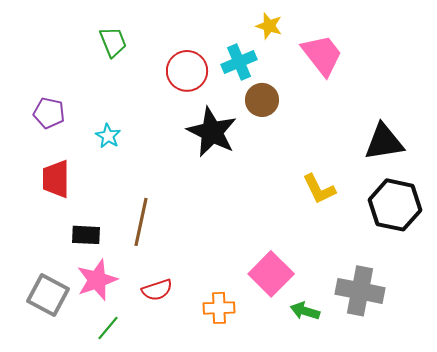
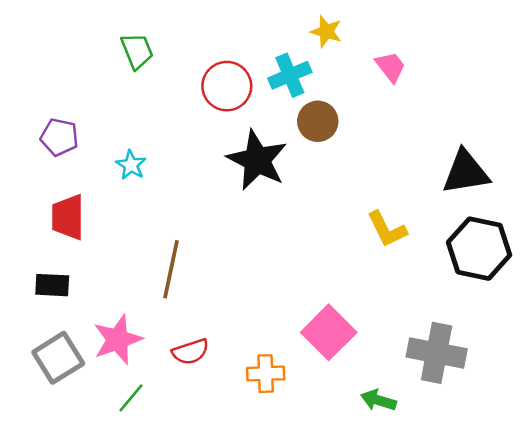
pink trapezoid: (322, 55) -> (391, 67), size x0.6
black rectangle: (86, 235) -> (52, 285), moved
gray square: (48, 295) -> (58, 358), turned 30
green arrow: (305, 311) -> (378, 400), moved

